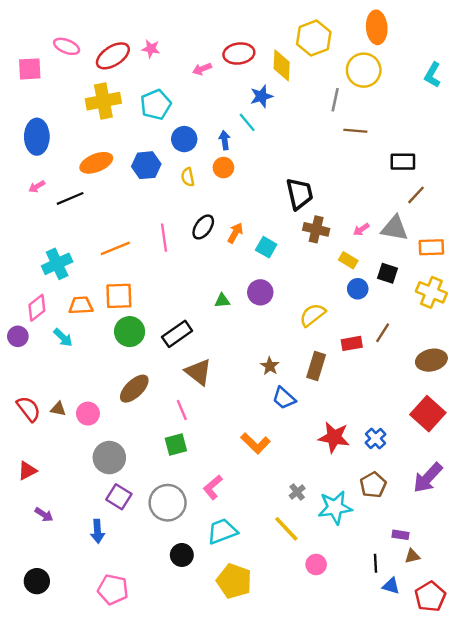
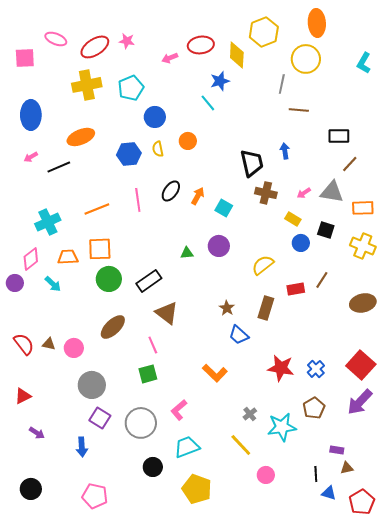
blue arrow: (225, 140) -> (285, 151), moved
blue hexagon: (146, 165) -> (129, 154), moved
red square: (428, 414) -> (361, 365), moved

